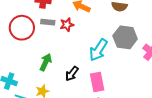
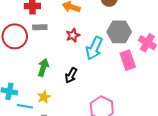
red star: (67, 25) -> (73, 35), moved
pink rectangle: (97, 82) -> (128, 60), moved

